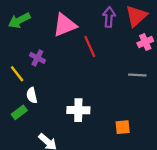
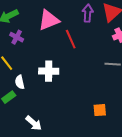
purple cross: (37, 58) -> (17, 37), moved
white cross: (78, 110) -> (49, 71), moved

